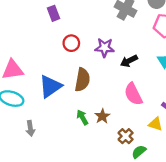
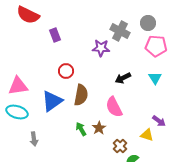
red circle: (71, 43) -> (66, 71), moved
purple star: (105, 48) -> (101, 48), moved
pink semicircle: (133, 94) -> (114, 107), moved

